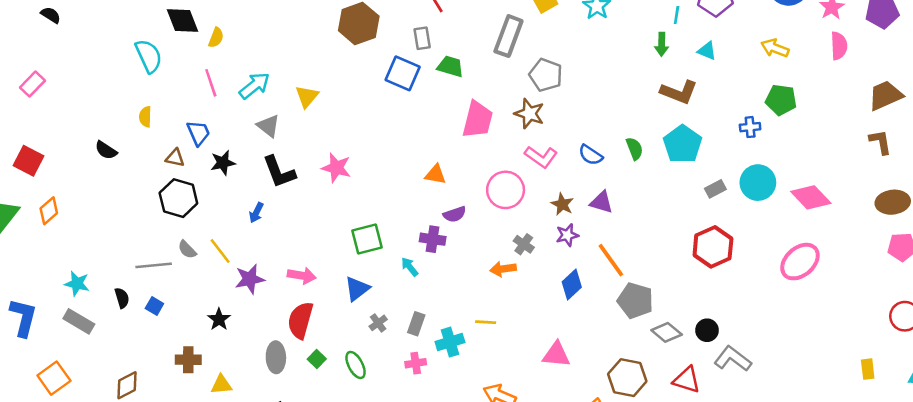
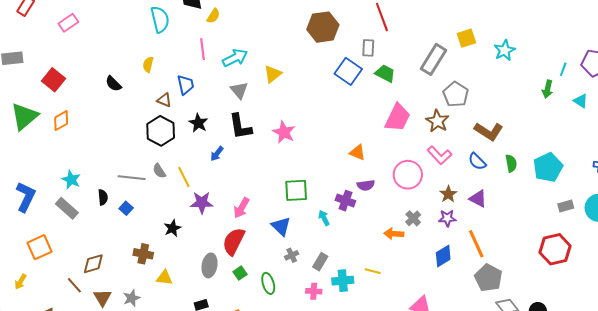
brown L-shape: (679, 92) -> (489, 131), moved
black star: (223, 163) -> (198, 123), moved, turned 30
pink arrow: (302, 276) -> (241, 208), turned 100
blue triangle: (357, 289) -> (281, 226), turned -50

